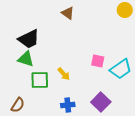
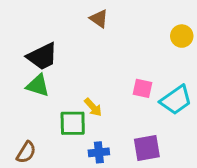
yellow circle: (125, 10) -> (182, 36), moved
green square: (40, 80) -> (73, 123), moved
purple square: (101, 102) -> (147, 148), turned 36

